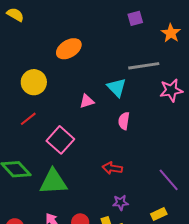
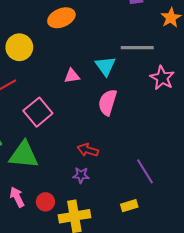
pink star: (171, 90) -> (162, 78), turned 30
pink semicircle: (124, 121) -> (108, 102), size x1.4
purple star: (121, 203) -> (81, 175), moved

